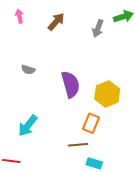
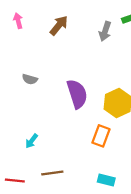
cyan arrow: (28, 126) -> (32, 141), size x0.6
brown line: (78, 145) -> (52, 173), moved

